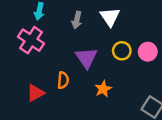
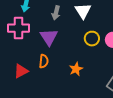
pink cross: (31, 40) -> (18, 28), turned -35
purple triangle: (86, 58) -> (49, 37), moved

